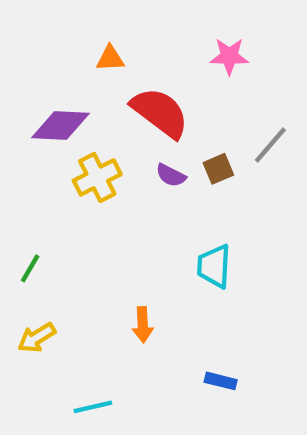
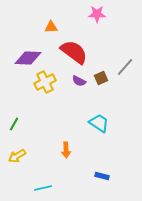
pink star: (229, 56) -> (97, 14), moved
cyan trapezoid: (214, 266) -> (99, 123), turned 120

